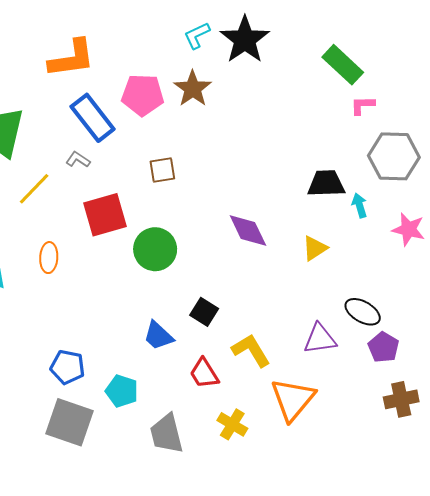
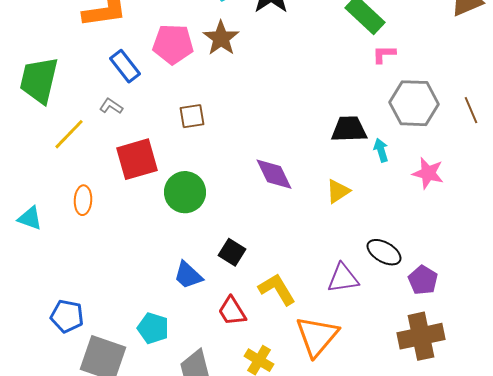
blue rectangle: (93, 118) -> (125, 66), size x0.7
purple pentagon: (383, 347) -> (423, 280), moved
blue pentagon: (68, 367) -> (67, 316), moved
brown cross: (401, 399) -> (421, 336), size x1.4

